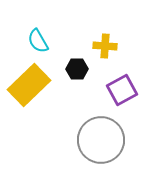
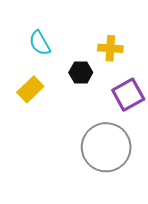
yellow rectangle: (29, 85) -> (30, 89), size x0.6

